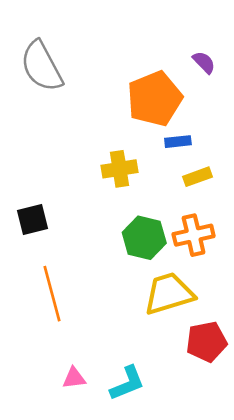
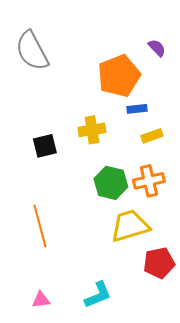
black square: (32, 220) -> (45, 146), moved
pink triangle: (74, 378) -> (41, 300), moved

